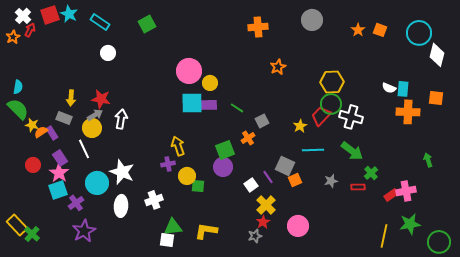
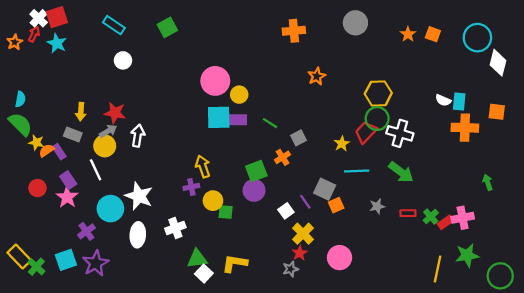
cyan star: (69, 14) -> (57, 43), moved
white cross: (23, 16) -> (39, 18), moved
green cross: (371, 173) -> (431, 217), moved
cyan square: (58, 190) -> (66, 260), moved
white square: (167, 240) -> (204, 274), moved, turned 35

